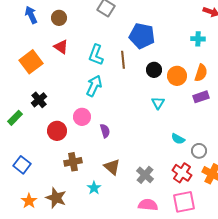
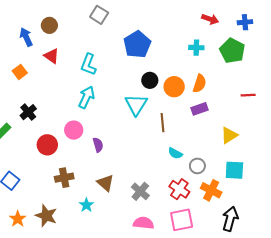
blue arrow: (31, 15) -> (26, 37), moved
blue pentagon: (142, 36) -> (137, 44), turned 30
brown line: (123, 60) -> (163, 123), moved
orange square: (31, 62) -> (20, 72), size x0.6
cyan triangle: (158, 103) -> (136, 105), moved, size x1.6

